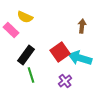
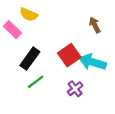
brown arrow: (82, 26) -> (95, 25), turned -32
green line: (31, 75) -> (36, 82), turned 70

